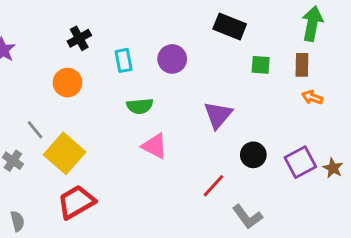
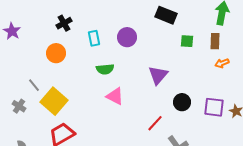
orange arrow: (312, 97) -> (222, 63), turned -40
purple square: (300, 162) -> (214, 107), turned 35

